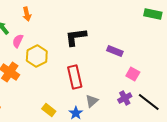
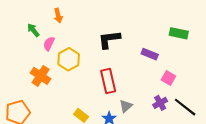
green rectangle: (153, 14) -> (179, 33), moved

